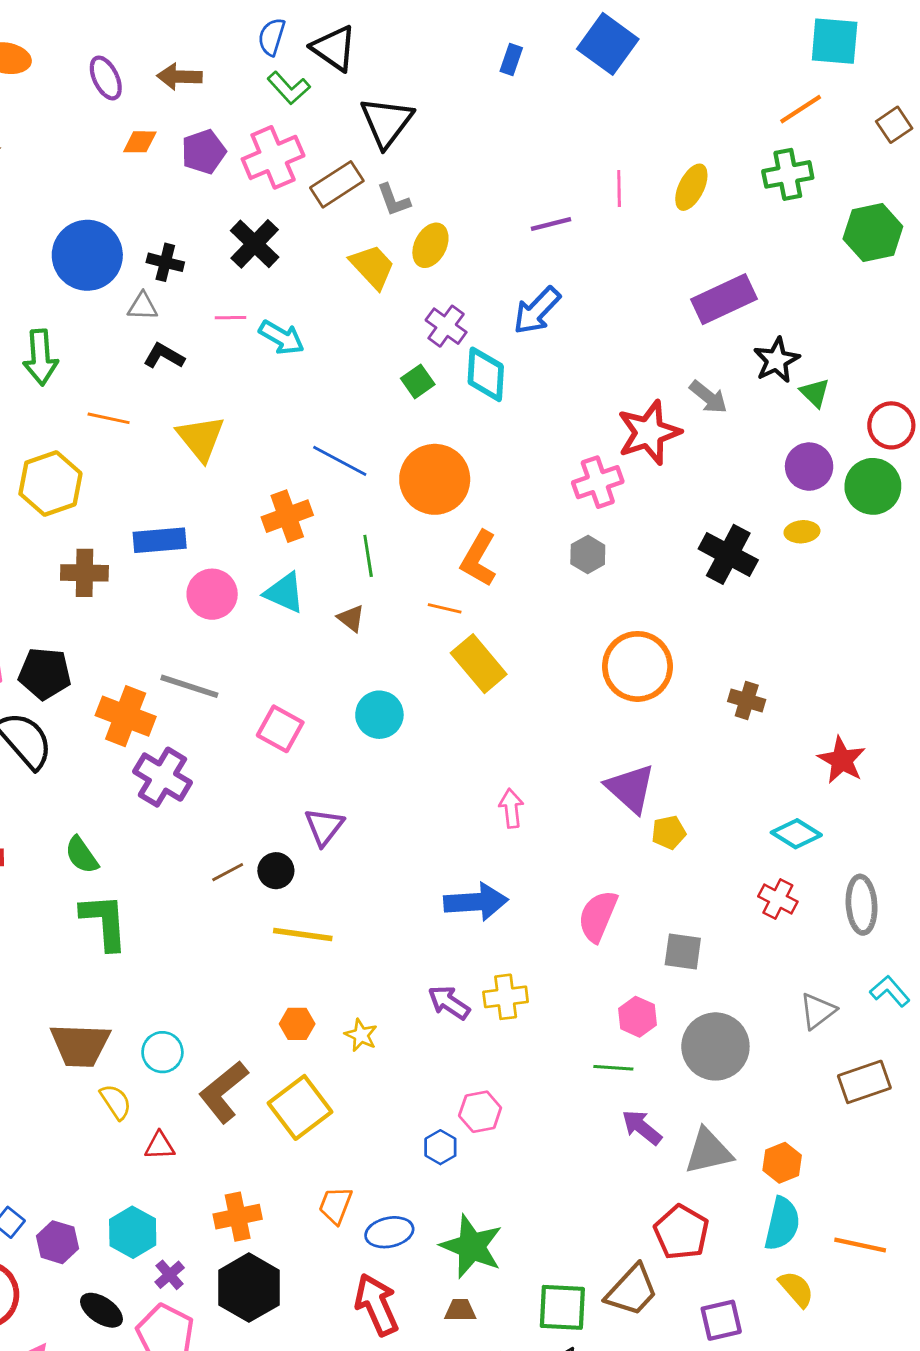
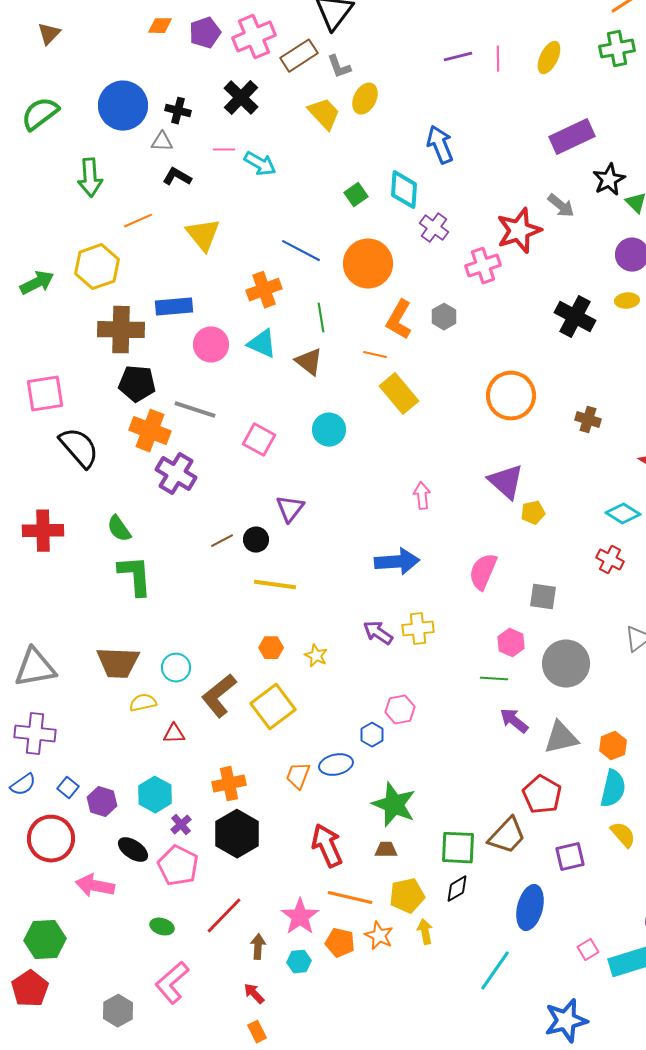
purple line: (551, 224) -> (458, 57), moved
blue arrow: (537, 311) -> (440, 145), turned 114
purple cross: (446, 326) -> (434, 228), moved
orange line: (109, 418) -> (138, 221), turned -36
gray hexagon: (588, 554) -> (444, 317), moved
brown cross: (84, 573) -> (121, 330), size x1.4
brown triangle: (351, 618) -> (309, 362), size x1.4
black pentagon: (45, 674) -> (137, 384), moved
yellow semicircle: (116, 1102) -> (143, 703), turned -68
blue ellipse: (389, 1232) -> (336, 765), moved

